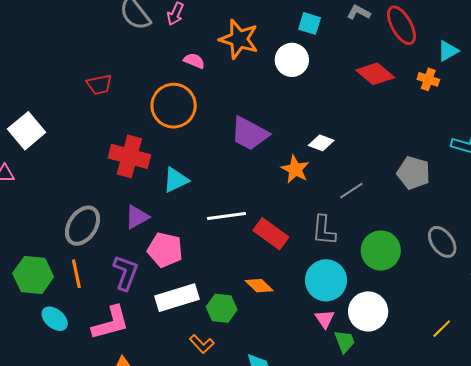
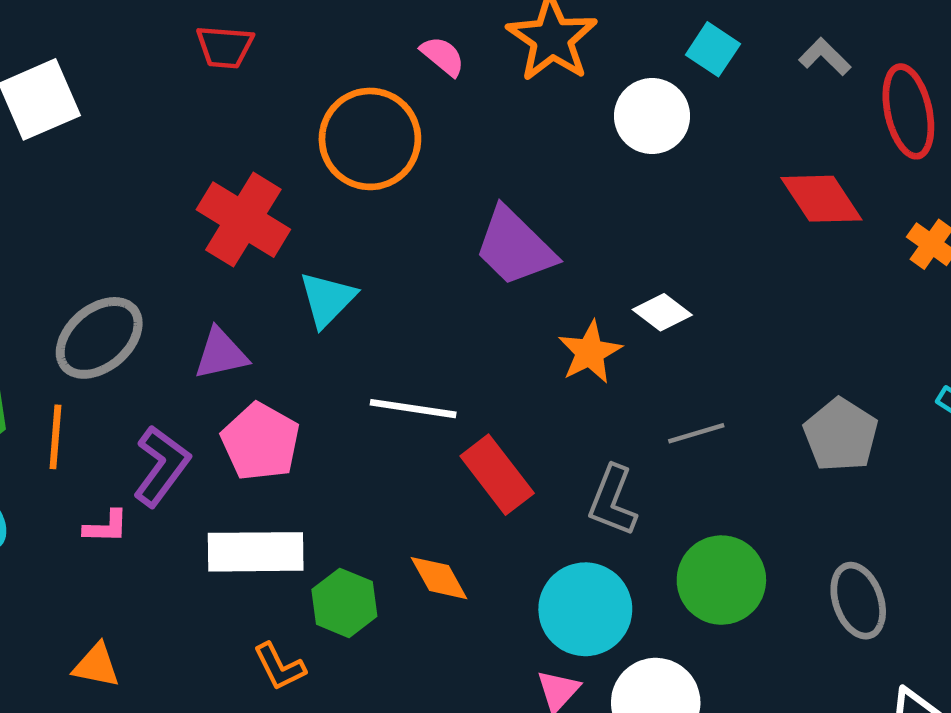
cyan triangle: (176, 180) -> (327, 299), turned -36
pink L-shape: (111, 323) -> (106, 527), moved, size x0.5

